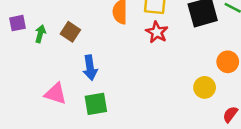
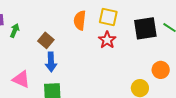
brown square: (70, 32) -> (46, 40), moved

